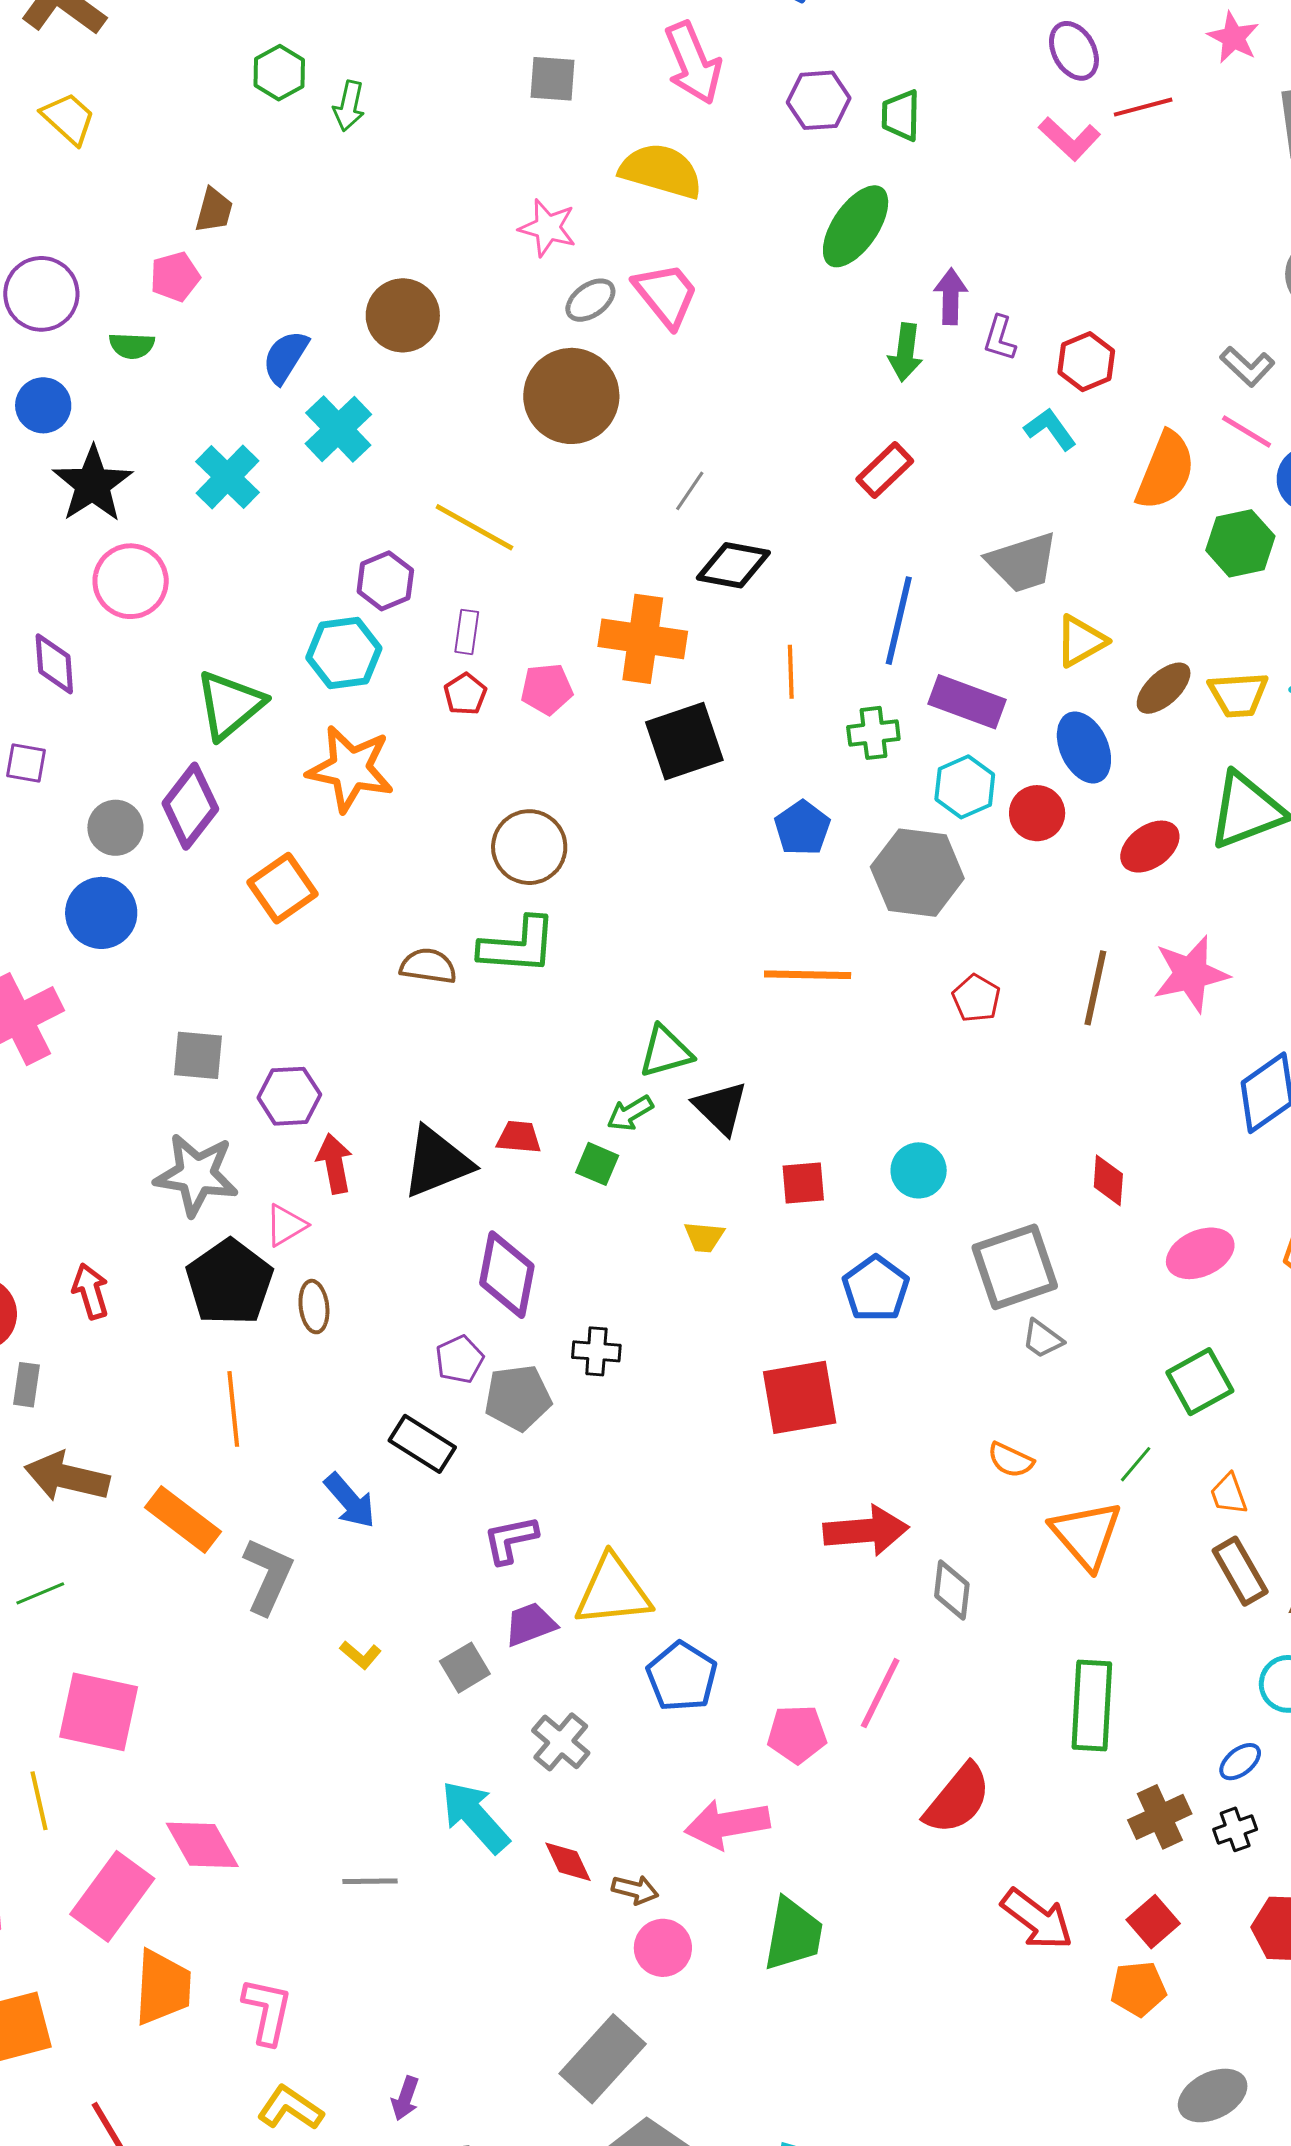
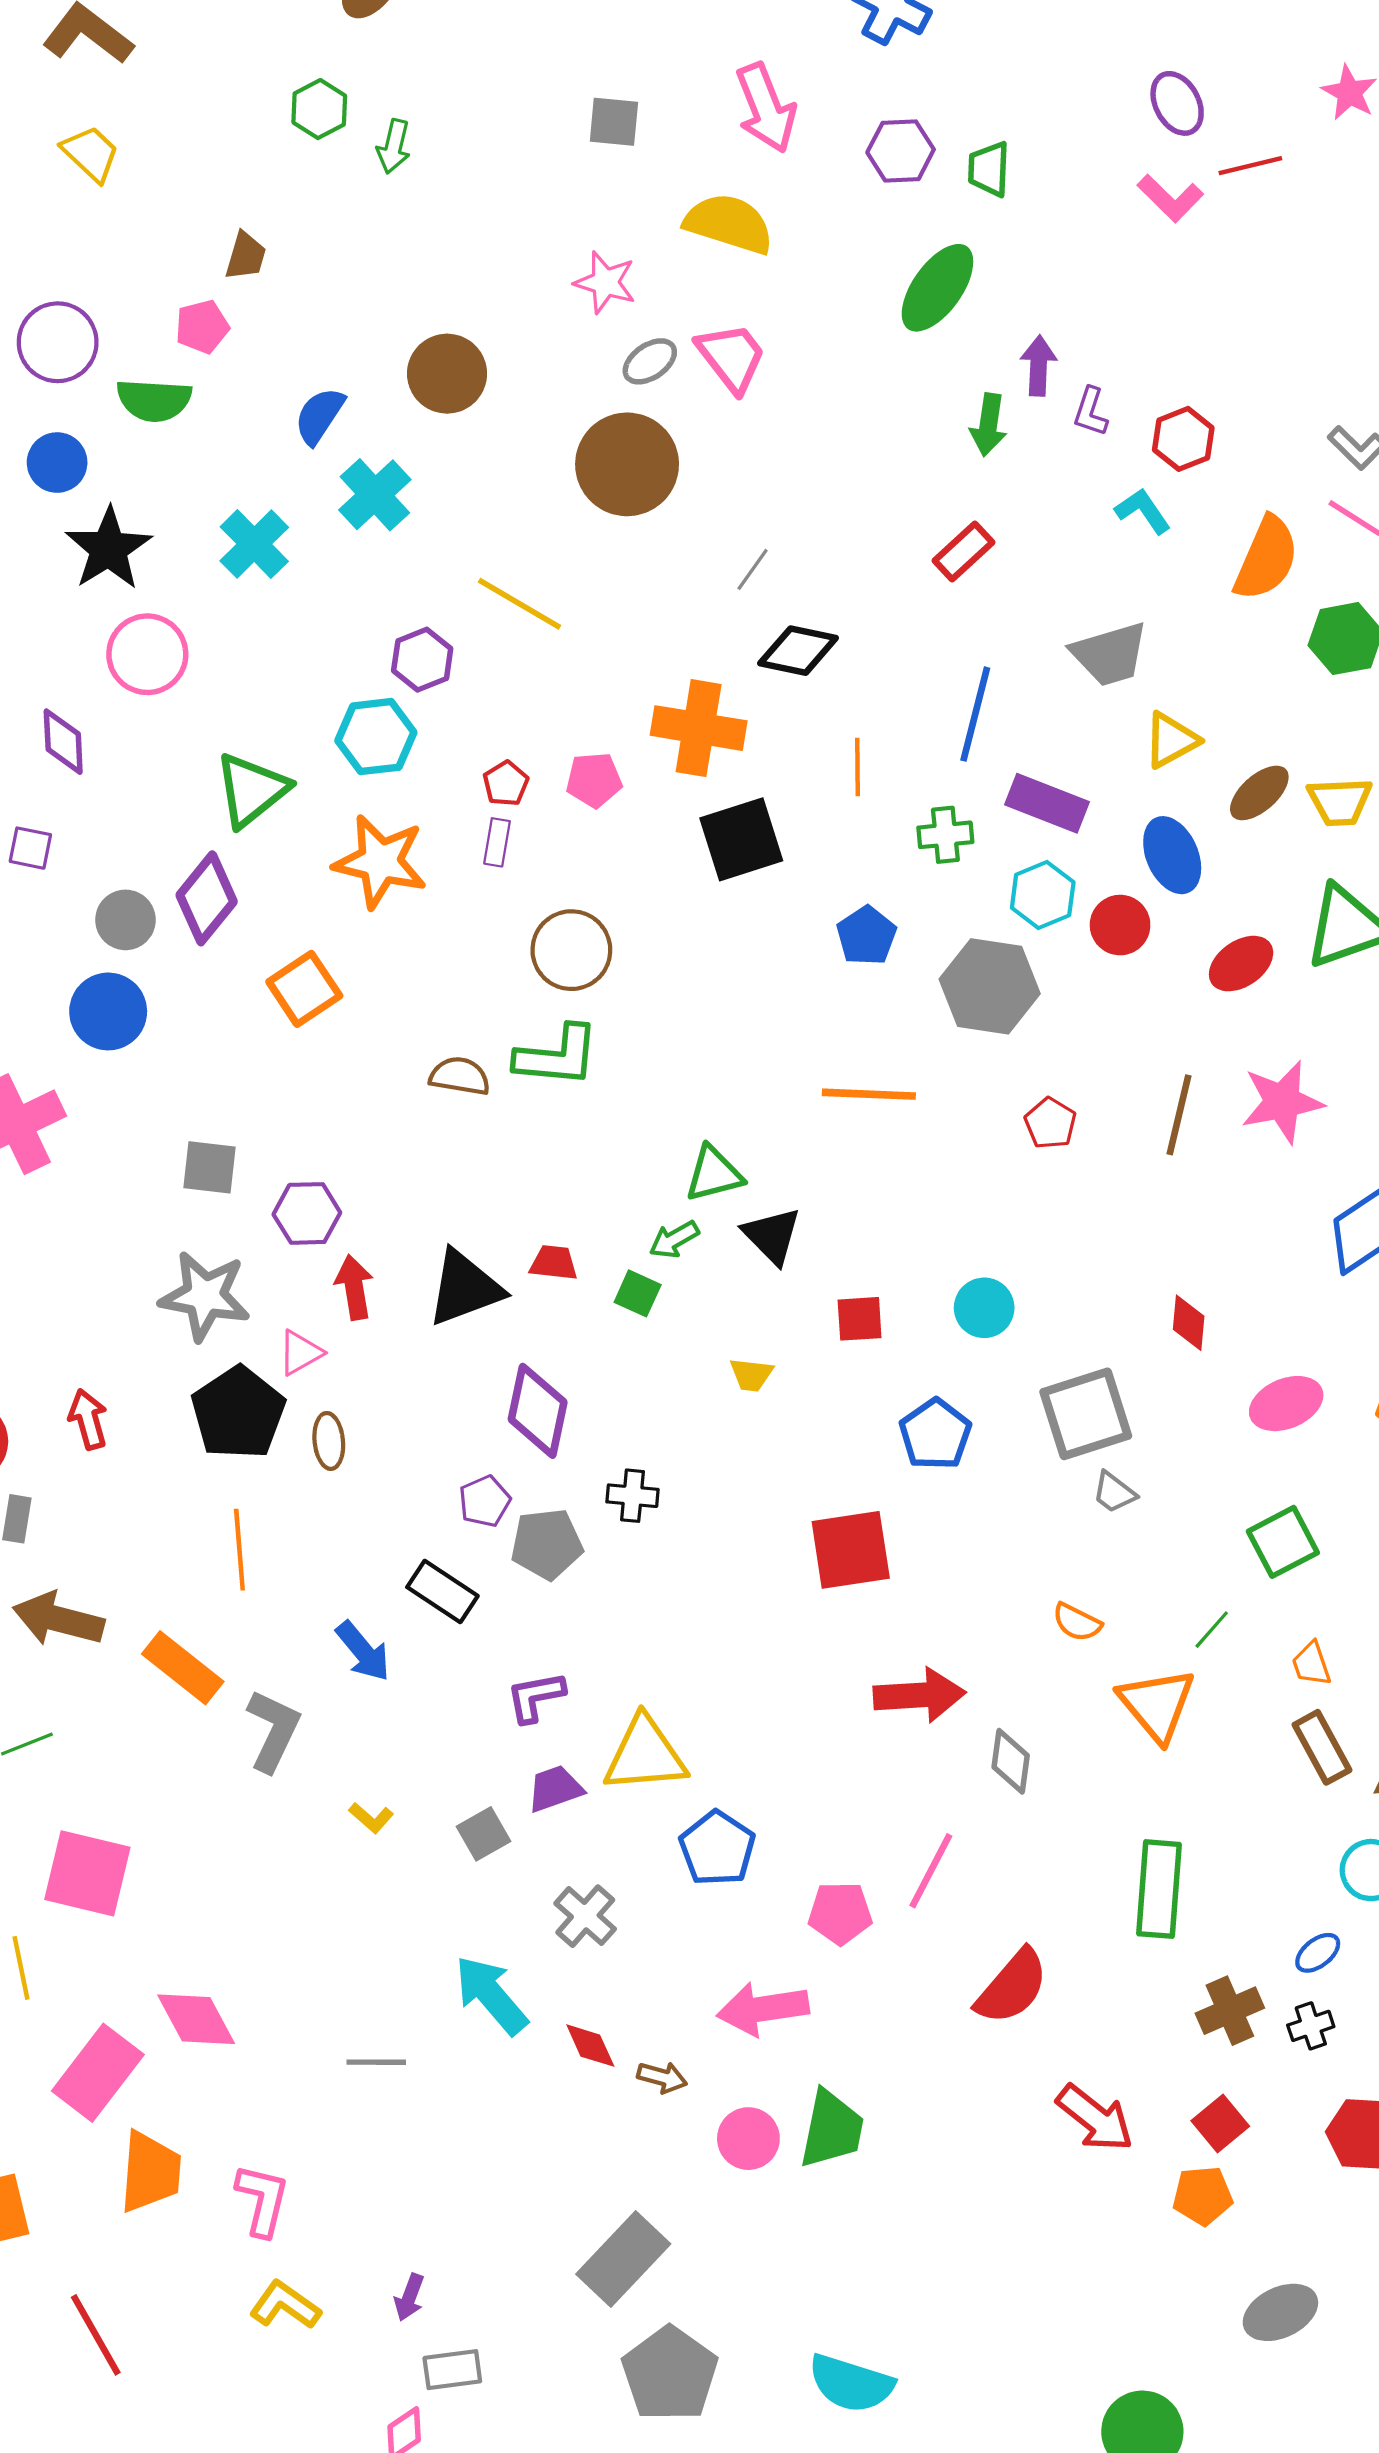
green semicircle: (132, 346) -> (154, 400), size x1.5
purple rectangle: (467, 632) -> (497, 842), moved
pink circle: (663, 1948) -> (748, 2139), moved

